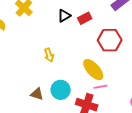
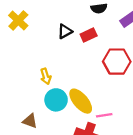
yellow ellipse: (93, 70) -> (81, 101), moved
cyan circle: (61, 90) -> (56, 100), moved

